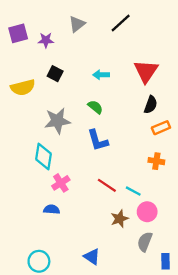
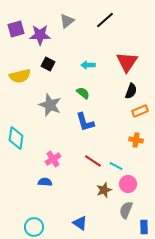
purple star: (46, 40) -> (40, 35), size x1.5
gray star: (57, 121) -> (50, 105), turned 30
cyan diamond: (44, 156) -> (16, 138), moved

